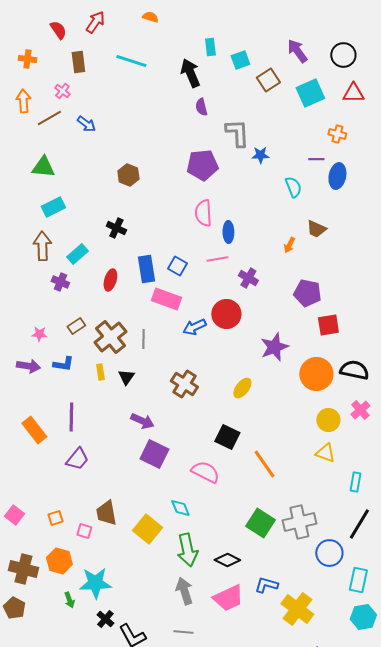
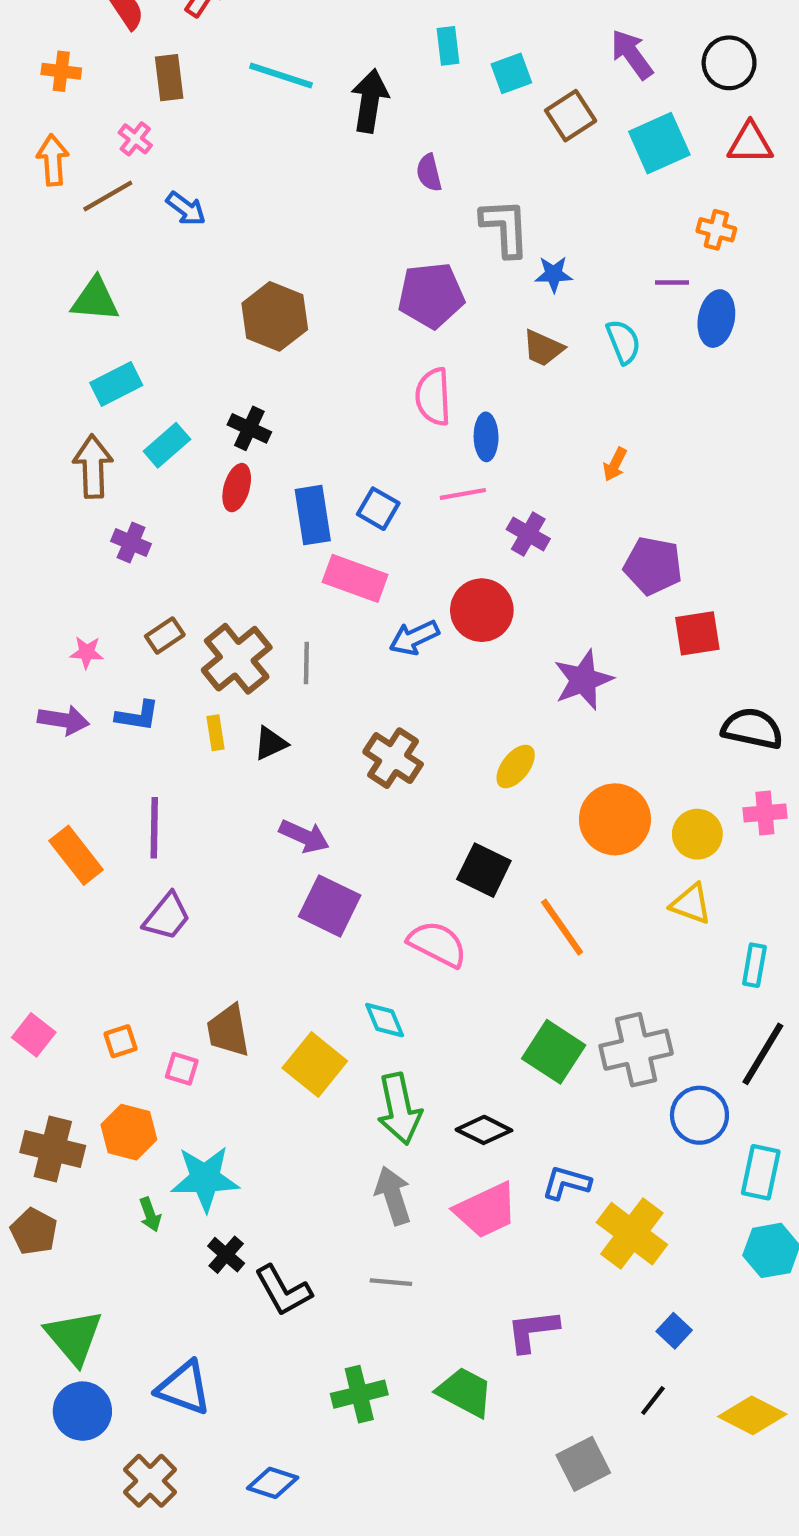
black arrow: (190, 73) -> (370, 101), moved, turned 32
brown hexagon: (128, 175) -> (275, 316), size x1.4
brown trapezoid: (316, 229) -> (543, 348), moved
cyan rectangle: (77, 254) -> (167, 445), moved
red ellipse: (110, 280) -> (237, 488), moved
orange circle: (316, 374) -> (615, 819), moved
black triangle: (126, 377) -> (270, 743), turned 30
pink cross: (360, 410) -> (765, 813), turned 36

